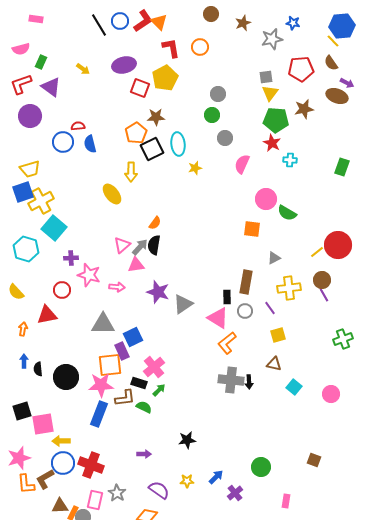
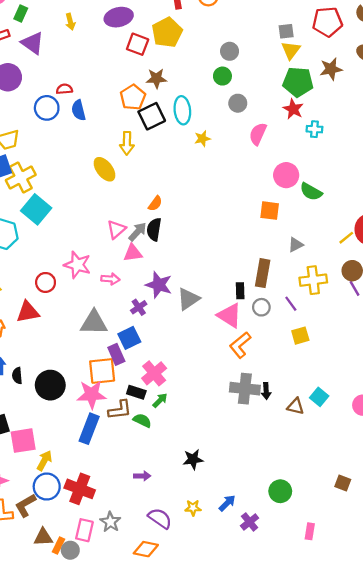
yellow arrow: (83, 69) -> (70, 22), turned 40
purple cross: (71, 258) -> (139, 307), moved, turned -32
brown triangle: (274, 364) -> (296, 406), moved
yellow arrow: (61, 441) -> (44, 461), turned 120

